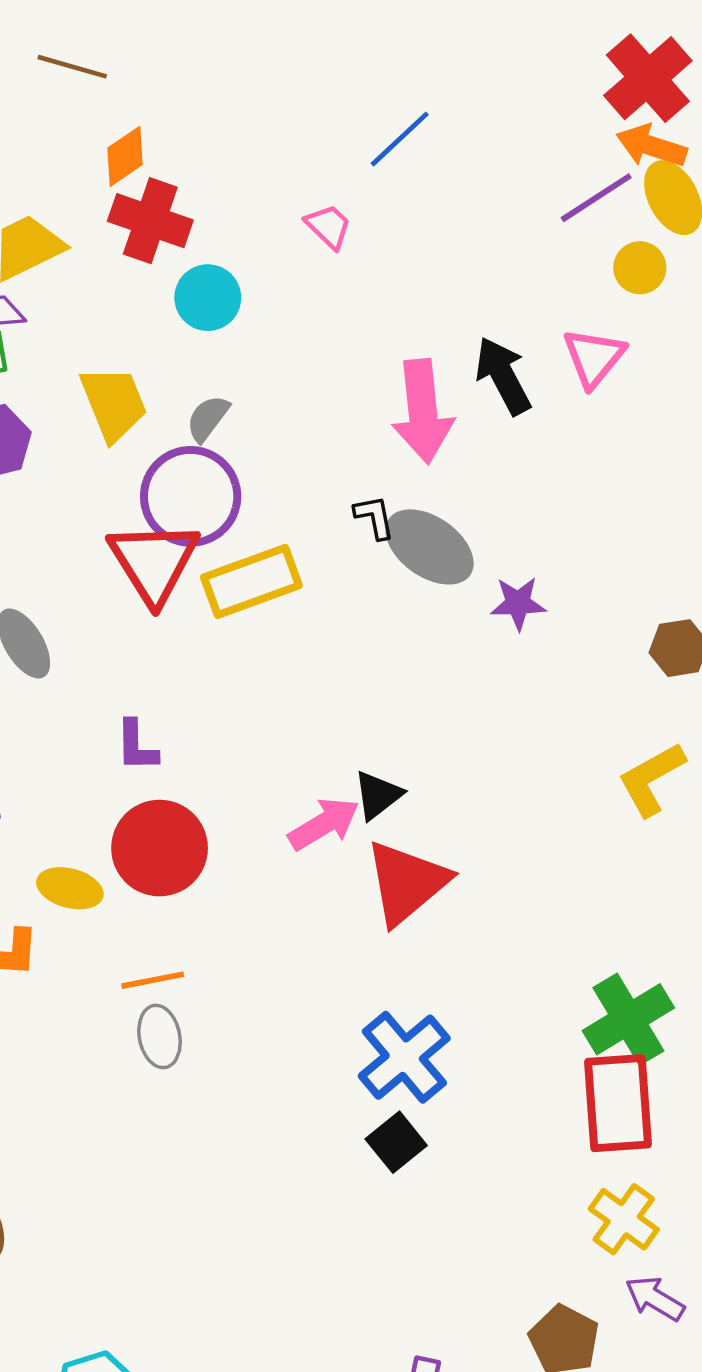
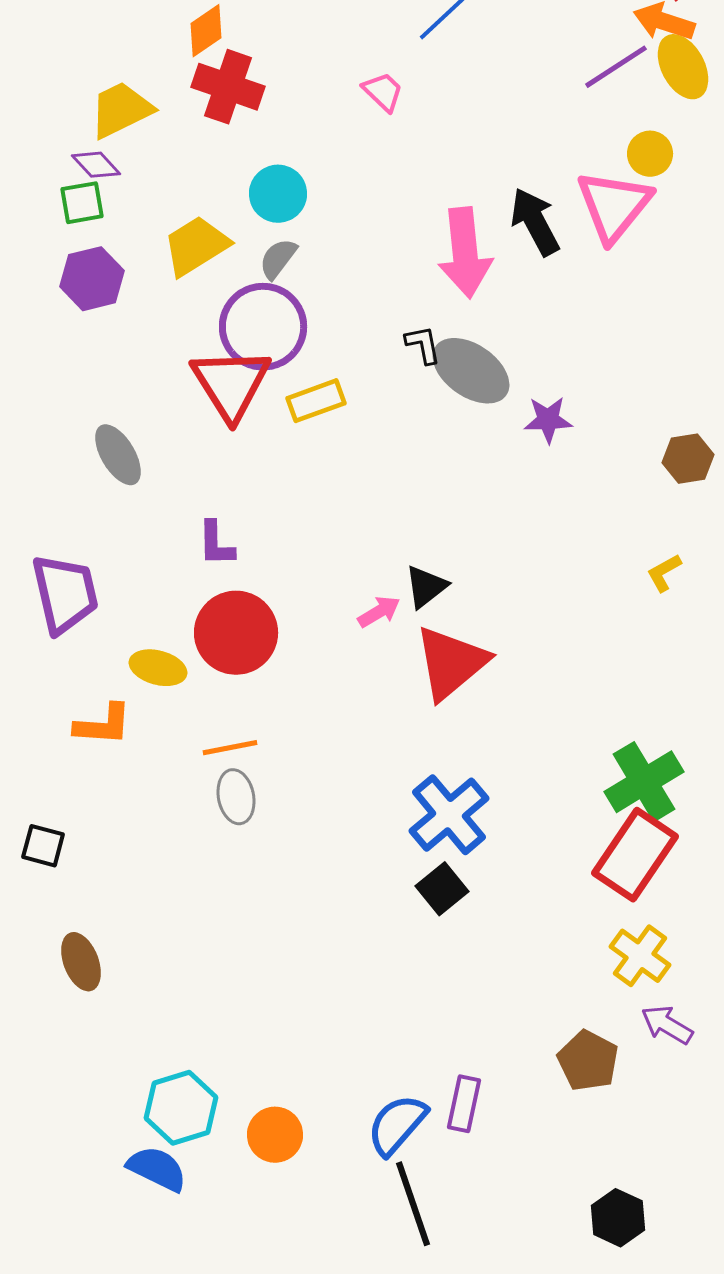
yellow circle: (640, 268) -> (650, 154), moved
cyan circle: (208, 298) -> (278, 194), moved
pink triangle: (594, 357) -> (614, 206), size x1.4
yellow trapezoid: (114, 403) -> (196, 246), turned -100
yellow rectangle: (251, 581) -> (316, 401), size x0.7
yellow L-shape: (651, 779) -> (664, 573), size x0.6
pink arrow: (324, 824) -> (379, 612), size x0.7
red rectangle: (618, 1103) -> (635, 855), turned 38

